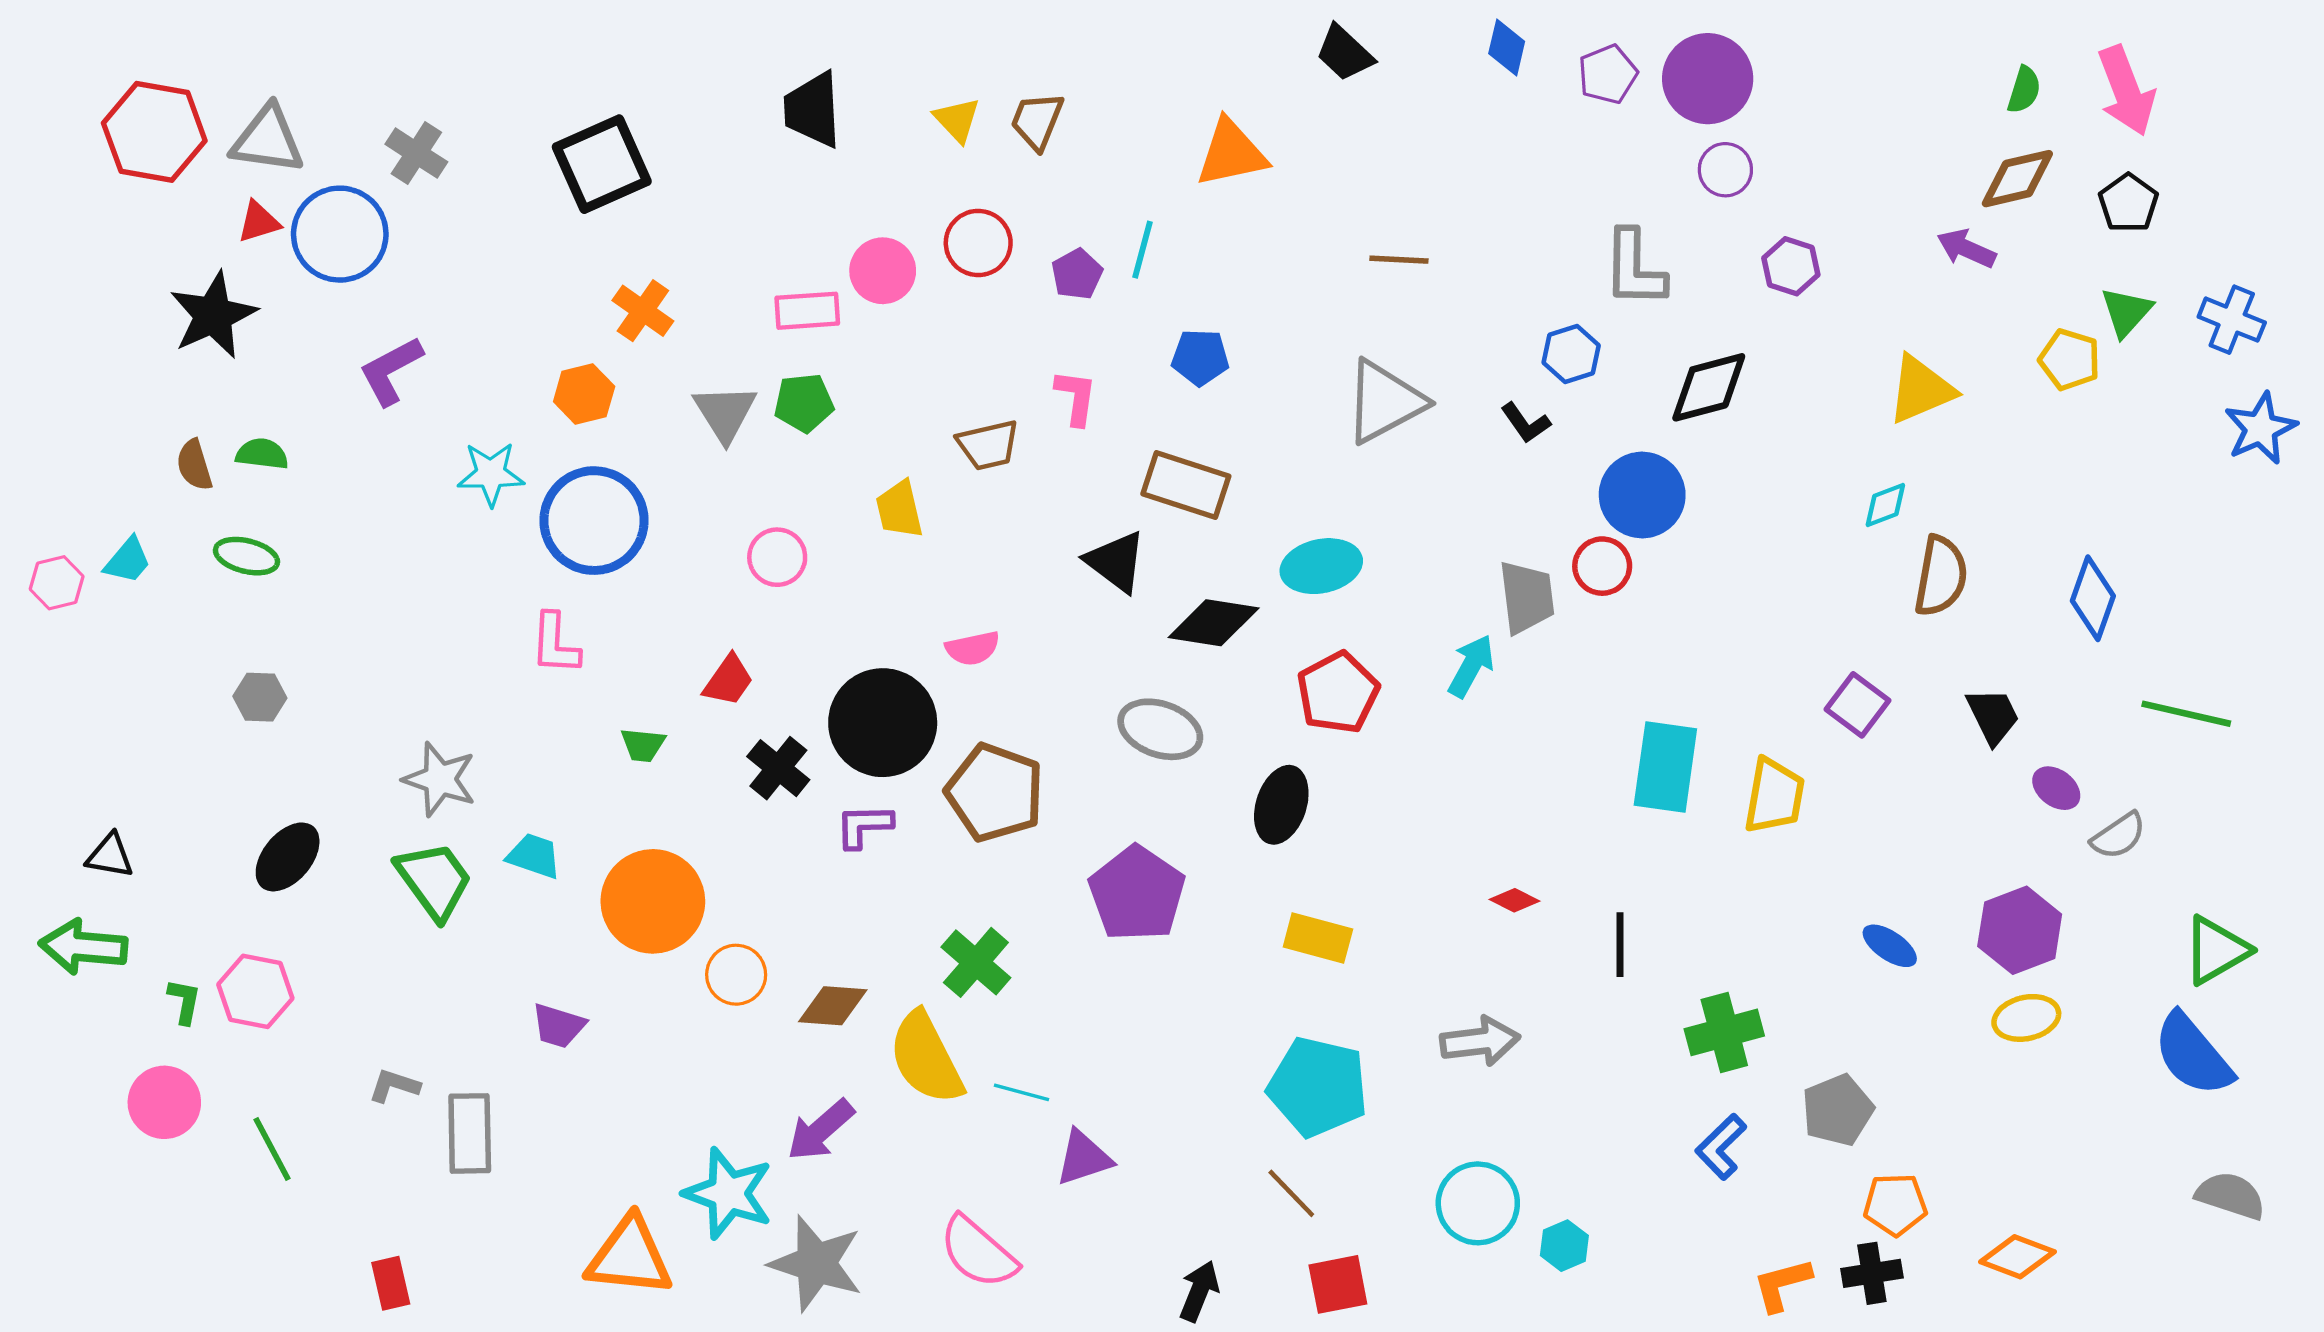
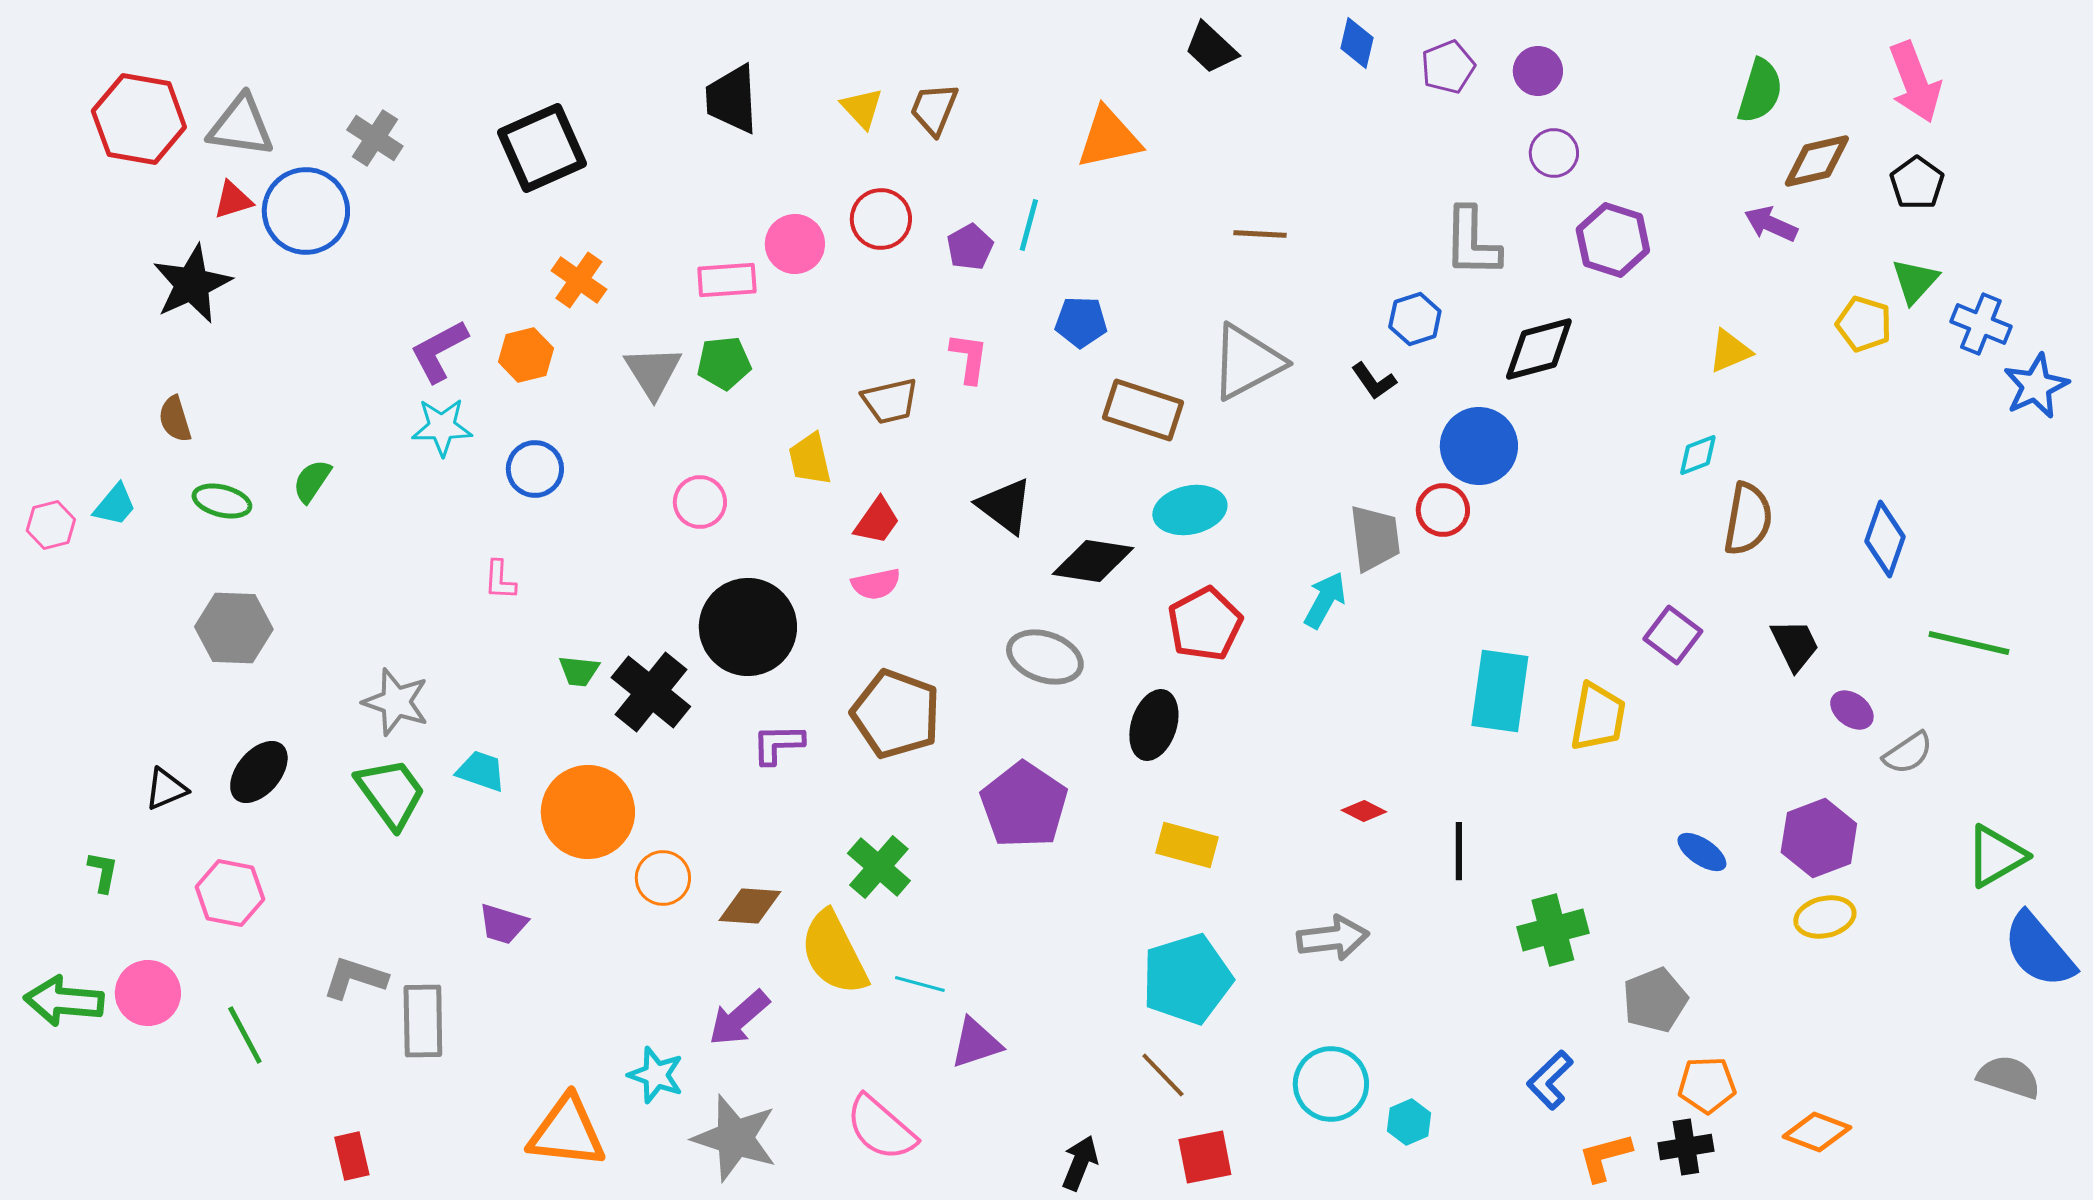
purple circle: (1708, 79) -> (1538, 71), size x0.6
green semicircle: (2024, 90) -> (1760, 91), moved, size x1.5
purple hexagon: (1791, 266) -> (1613, 240), size x1.4
blue cross: (2232, 320) -> (1981, 324), moved
purple L-shape: (391, 371) -> (439, 351), moved
yellow triangle: (1921, 390) -> (1730, 351), size x0.7
green semicircle: (262, 454) -> (312, 481), moved, turned -63
brown rectangle: (1186, 485) -> (1143, 410), moved
blue circle: (594, 521) -> (535, 469), size x0.6
pink L-shape: (555, 644) -> (500, 580), size x0.7
red trapezoid: (728, 680) -> (877, 521), moved
gray hexagon: (260, 697) -> (234, 628), size x1.6
black circle: (883, 723) -> (748, 627), moved
black cross: (778, 768) -> (651, 692), moved, size x1.4
black triangle: (110, 856) -> (166, 789), moved, turned -33
green arrow: (83, 947) -> (64, 1001), moved
green L-shape: (184, 1001) -> (103, 872), moved
blue semicircle: (2193, 1055) -> (2039, 950), moved
gray L-shape: (394, 1086) -> (355, 978), size x1.4
cyan pentagon: (1318, 1087) -> (1187, 979), turned -30
blue L-shape: (1721, 1147) -> (1550, 1080), moved
cyan star: (728, 1193) -> (656, 1075), size x0.7

